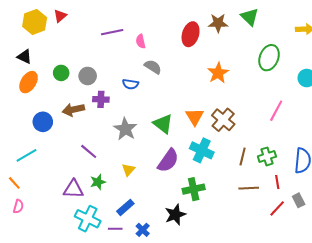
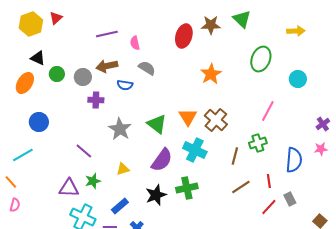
black triangle: (24, 57) -> (38, 58), moved
brown arrow: (73, 110) -> (107, 66), moved
green cross: (267, 156) -> (258, 143), moved
yellow triangle: (128, 170) -> (123, 169), turned 32
brown line: (249, 188) -> (241, 187), turned -30
black star: (175, 215) -> (156, 195), moved

